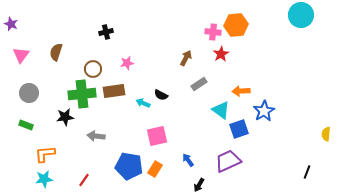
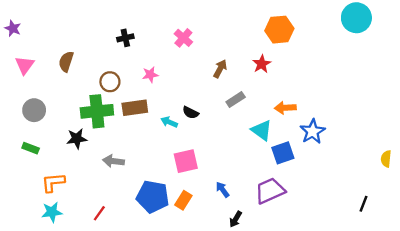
pink cross: (213, 32) -> (183, 38), moved, turned 35

